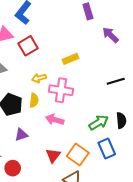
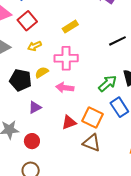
yellow arrow: (39, 78) -> (34, 46), moved
yellow semicircle: (34, 100) -> (42, 72), turned -120
red triangle: (53, 155) -> (69, 122), turned 42

